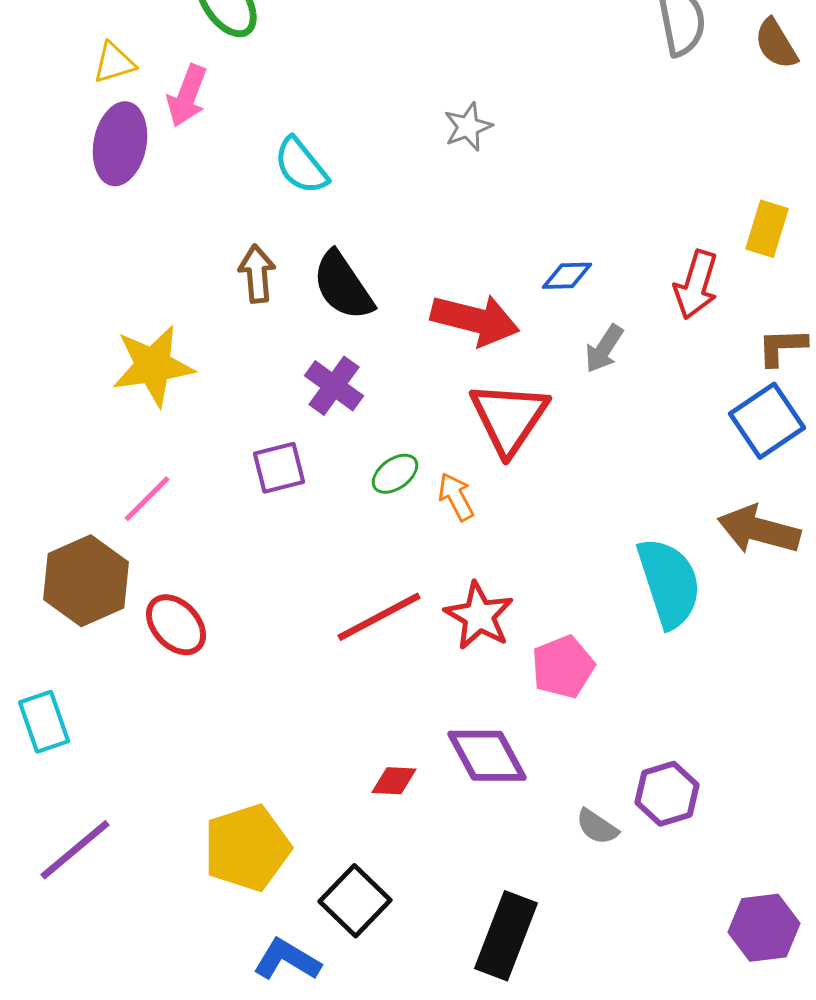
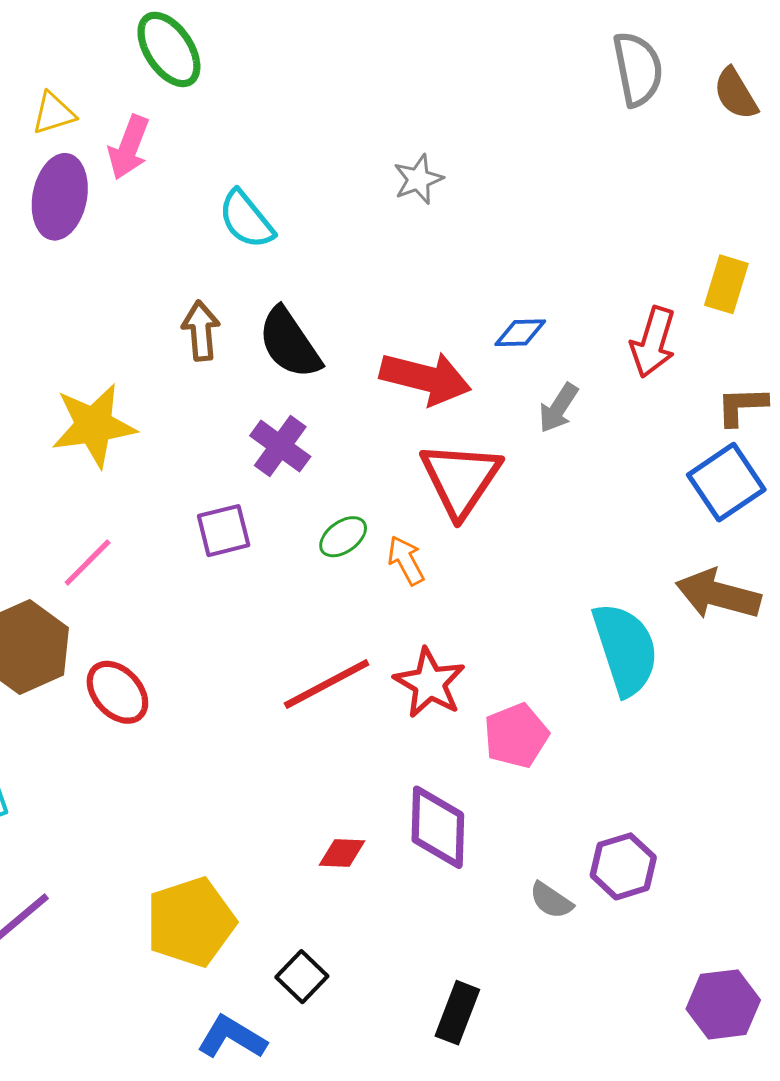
purple diamond: (487, 756) -> (438, 827), turned 30
black square: (355, 901) -> (302, 977), size x0.7
black rectangle: (506, 936) -> (457, 1013), size x0.7

